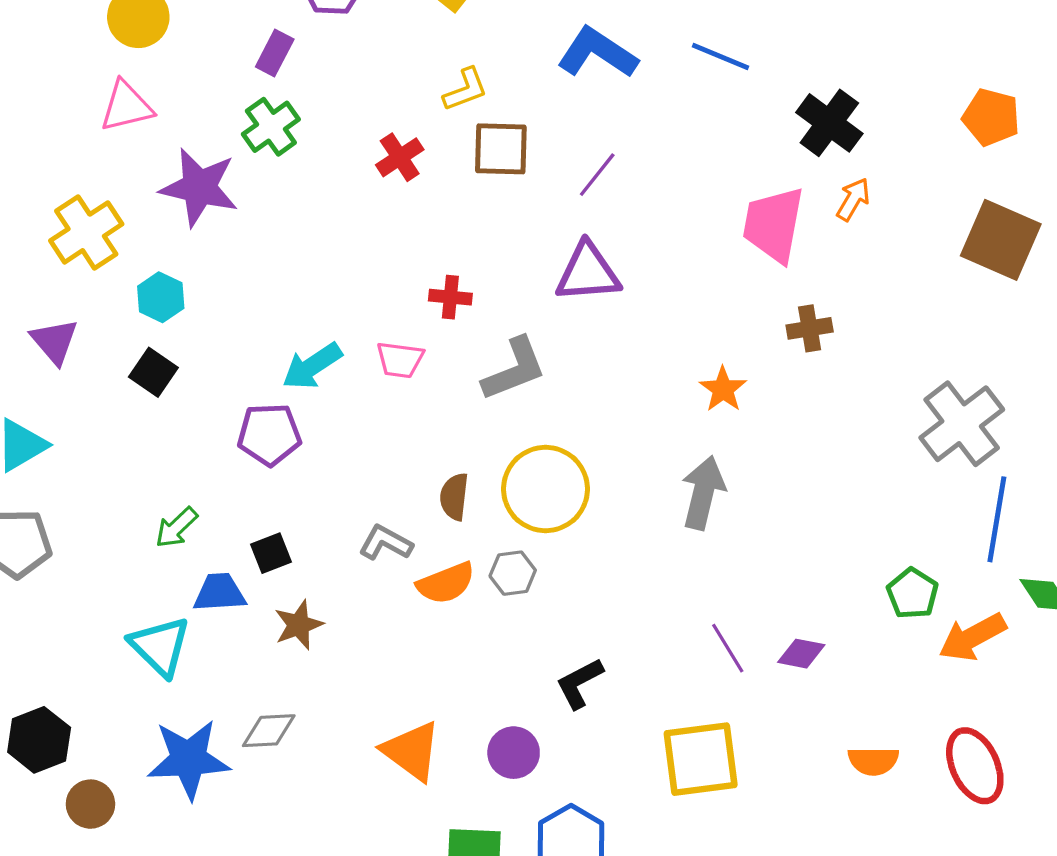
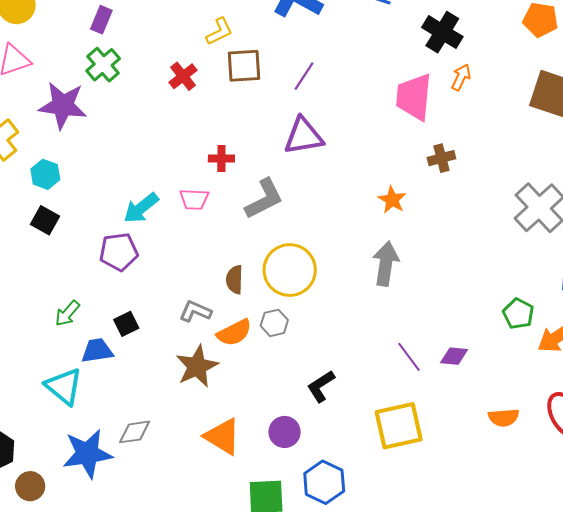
brown star: (299, 625) -> (197, 366), moved, size x1.4

